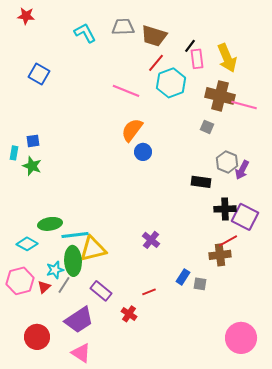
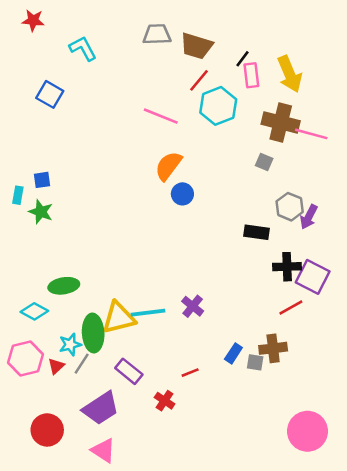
cyan L-shape: (85, 33) -> (83, 48), moved
cyan line: (75, 235) -> (148, 313), moved
brown cross: (220, 255) -> (273, 348), moved

